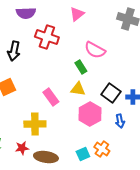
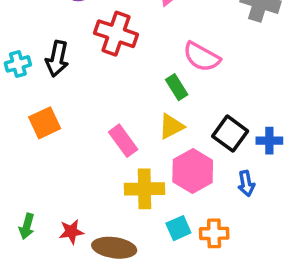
yellow triangle: (78, 89) -> (171, 126), turned -35
yellow cross: (35, 124) -> (145, 189), moved
orange cross: (102, 149) -> (214, 233), turned -35
cyan square: (83, 154) -> (178, 228), moved

